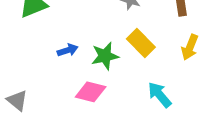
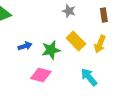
yellow arrow: (190, 47) -> (100, 44), moved

